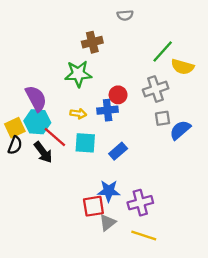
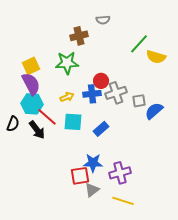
gray semicircle: (125, 15) -> (103, 20), moved
gray cross: (156, 89) -> (116, 93), moved
yellow arrow: (78, 114) -> (67, 97), turned -32
yellow square: (15, 128) -> (31, 66), moved

